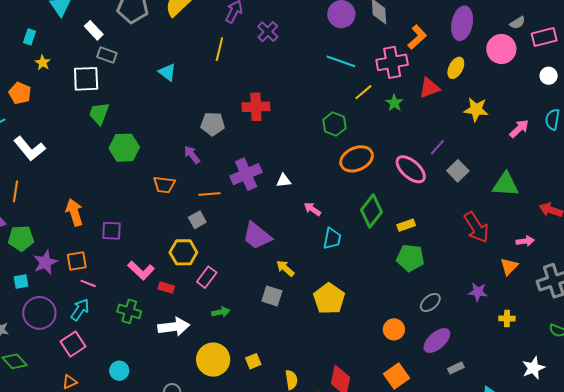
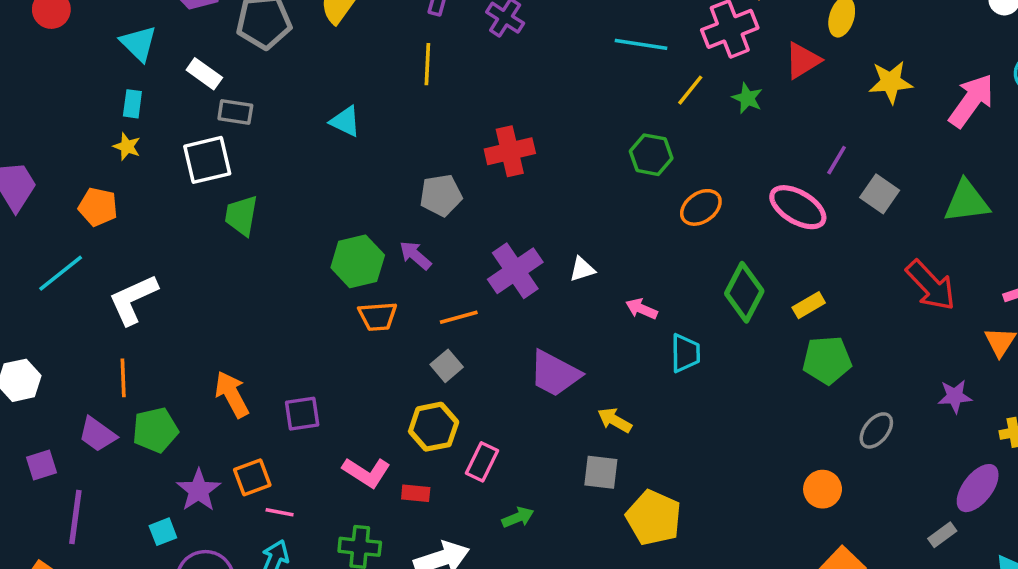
cyan rectangle: (30, 37) -> (132, 104), moved
pink arrow: (519, 129) -> (971, 101), size x1.5
green hexagon: (124, 148) -> (358, 261), moved
white L-shape: (29, 149) -> (133, 299), turned 116
orange ellipse: (357, 159) -> (701, 207), size x0.7
green pentagon: (21, 238) -> (155, 430), moved
yellow pentagon: (329, 299) -> (654, 518), moved
purple ellipse: (437, 340) -> (978, 488), moved

